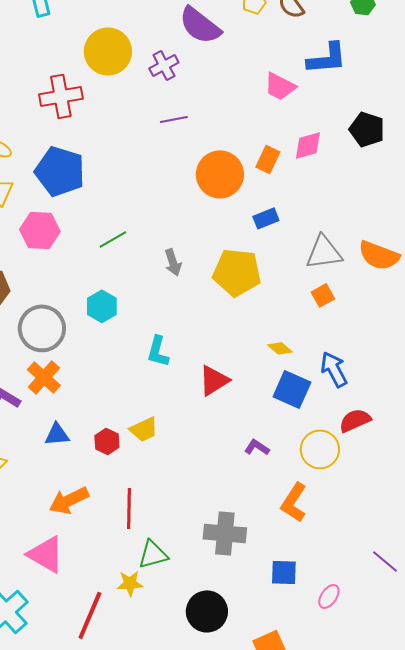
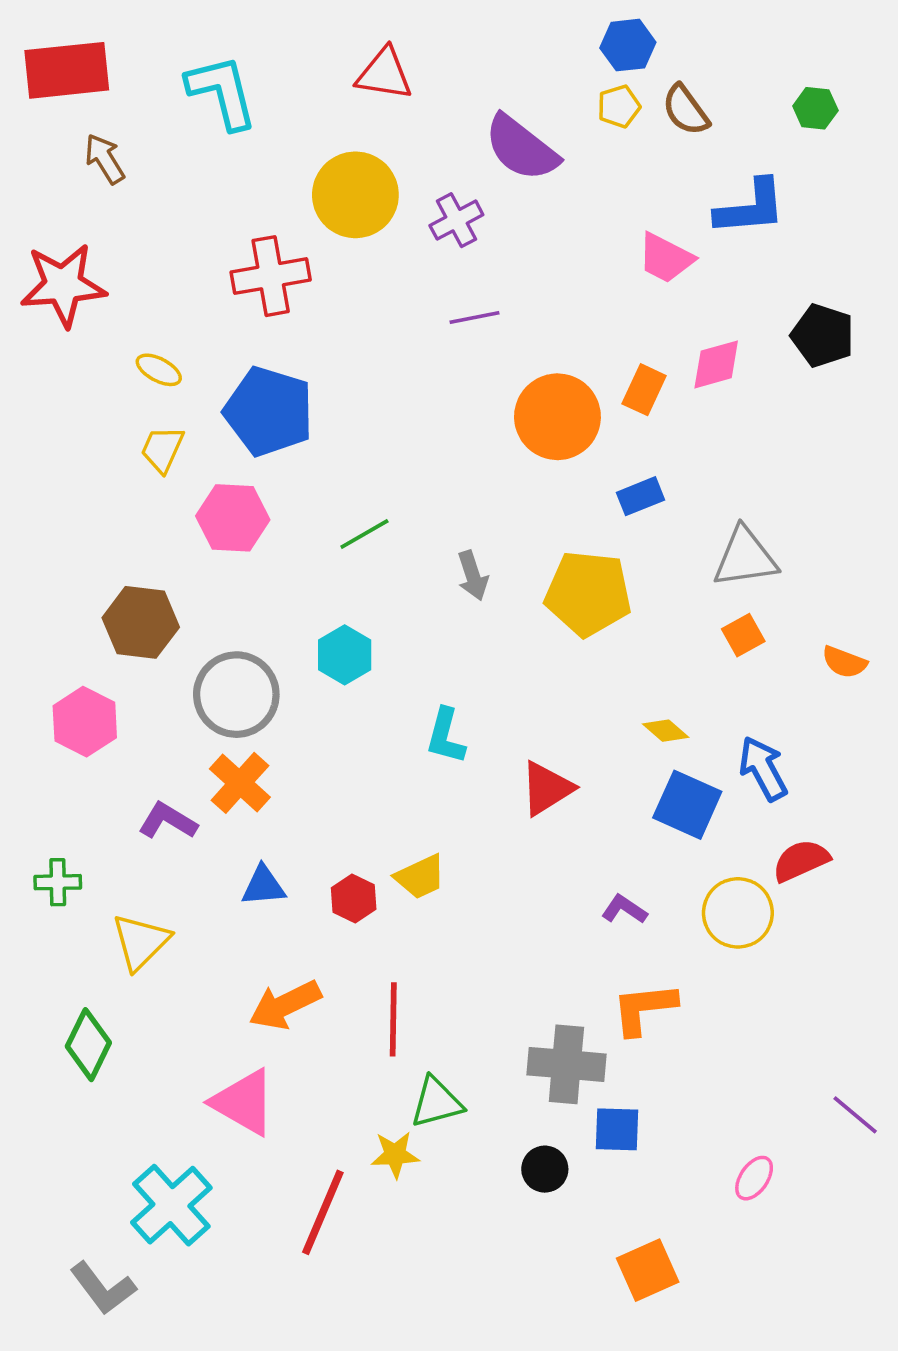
orange semicircle: (379, 255) -> (844, 662), moved, size x0.6
orange L-shape: (294, 502) -> (644, 1009), moved, turned 51
blue square: (284, 572) -> (617, 1129), moved
black circle: (207, 611) -> (545, 1169), moved, size x0.6

